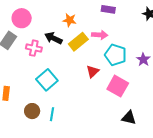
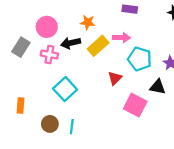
pink circle: (22, 18) -> (47, 27), moved
black arrow: (53, 38) -> (71, 43), turned -36
pink square: (118, 86) -> (135, 105), moved
black triangle: (129, 118) -> (158, 87), moved

